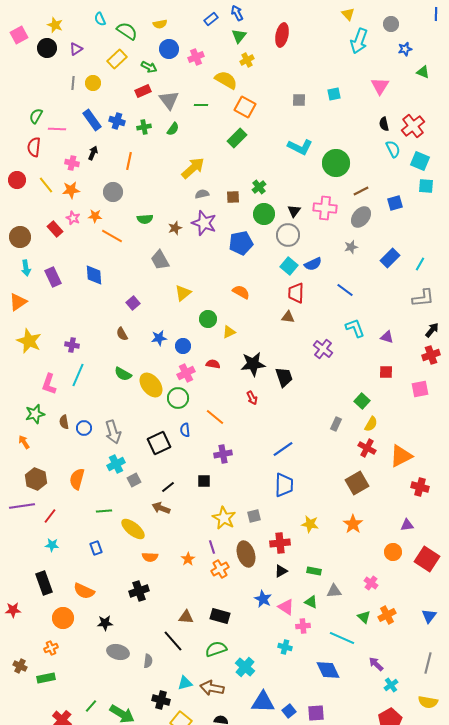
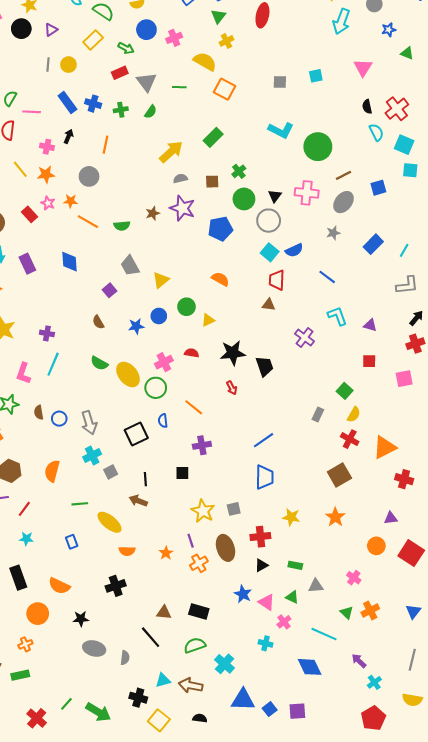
green rectangle: (237, 138) -> (213, 137), moved
green semicircle: (145, 219) -> (122, 226), moved
gray trapezoid: (160, 260) -> (130, 266), moved
blue circle: (183, 346) -> (159, 316), moved
black line: (168, 487) -> (145, 479), turned -56
pink cross: (303, 626) -> (284, 622), turned -32

